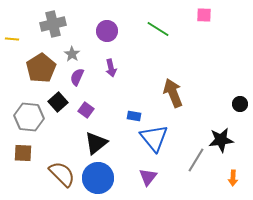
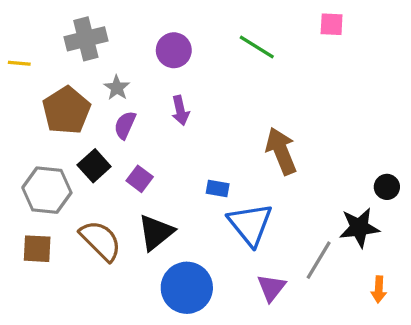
black circle: (240, 104) -> (387, 187), moved
brown semicircle: (62, 174) -> (101, 241), moved
purple triangle: (148, 177) -> (271, 288), moved
blue circle: (98, 178) -> (187, 288), moved

